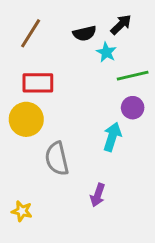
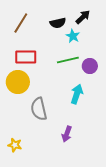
green line: (133, 76) -> (68, 60), moved
purple circle: (133, 108) -> (90, 66), moved

